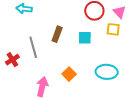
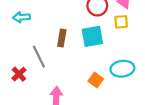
cyan square: (85, 38) -> (92, 36), size x1.5
orange square: (69, 74) -> (96, 80), moved

